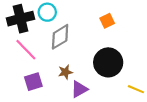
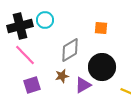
orange square: (107, 21) -> (101, 28), turned 32
gray diamond: (60, 37) -> (70, 50), moved
purple triangle: (79, 89) -> (83, 85), moved

